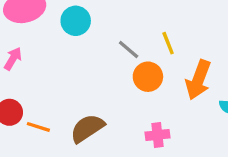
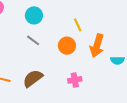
cyan circle: (76, 21) -> (34, 15), moved
gray line: (129, 50) -> (33, 40), moved

